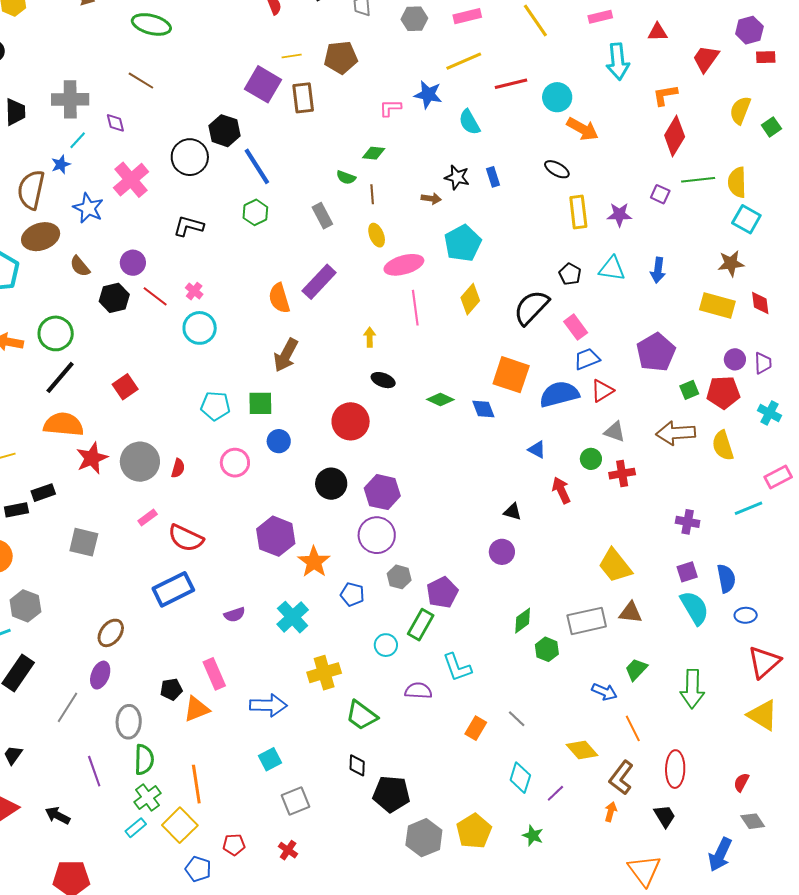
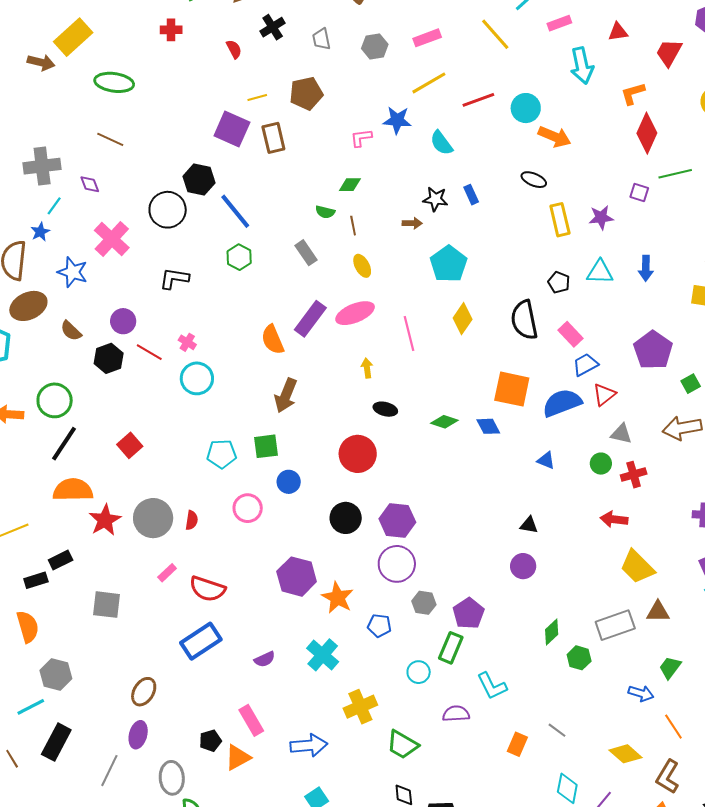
pink ellipse: (404, 265) -> (355, 313), moved
black semicircle: (531, 308) -> (524, 320), turned -48
red arrow: (561, 490) -> (614, 519), moved, turned -52

